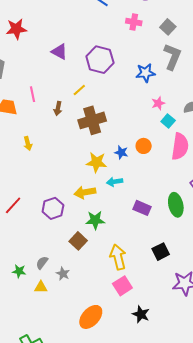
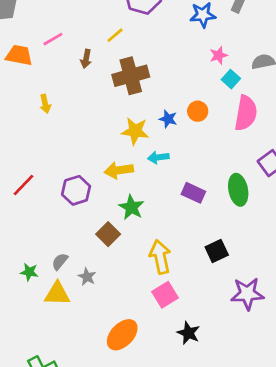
pink line: (32, 94) -> (53, 39), turned 70
green star: (95, 220) -> (131, 207), turned 30
yellow triangle: (41, 287) -> (57, 294), size x1.5

